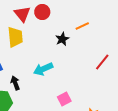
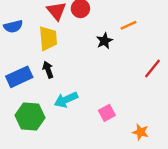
cyan arrow: (43, 69) -> (66, 100), moved
black arrow: (15, 83) -> (48, 70), moved

